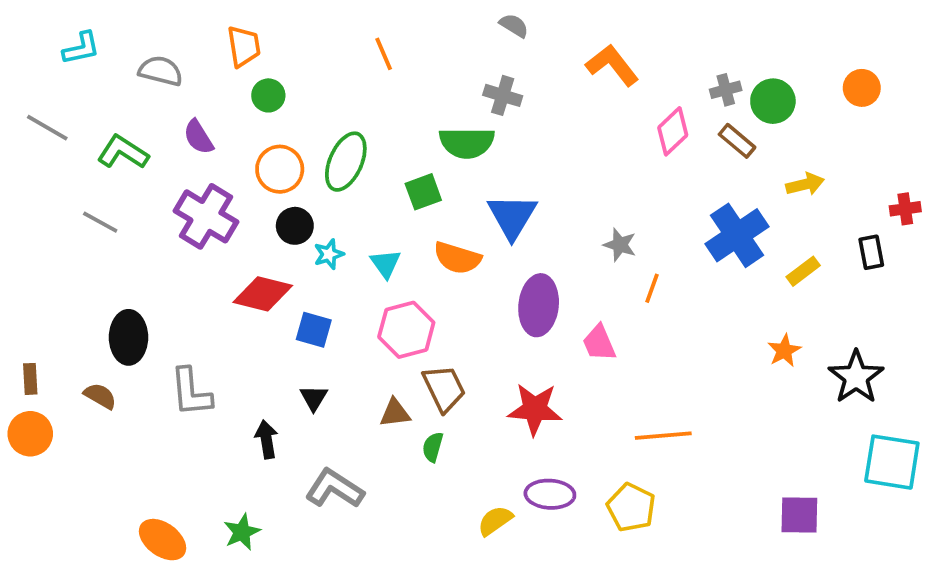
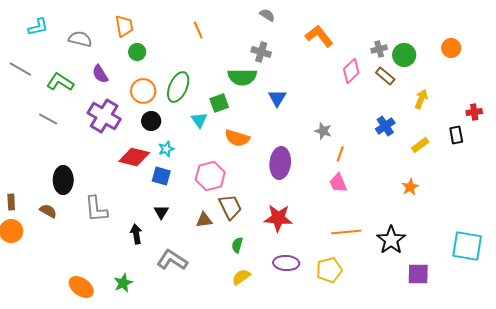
yellow arrow: (805, 184) -> (421, 99), turned -54
blue triangle: (512, 216) -> (277, 98), moved, size x0.7
blue cross: (737, 235) -> (385, 126), size x0.6
cyan star: (329, 254) -> (166, 149), moved
cyan triangle: (386, 264) -> (199, 120), moved
pink trapezoid: (599, 343) -> (338, 183), moved
black star: (856, 377) -> (391, 240), moved
green semicircle: (433, 447) -> (237, 245), moved
yellow pentagon: (631, 507) -> (329, 270), turned 30
yellow semicircle: (495, 521) -> (241, 277), moved

